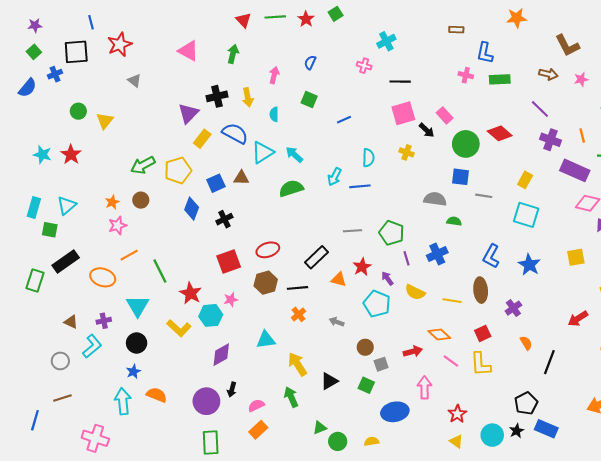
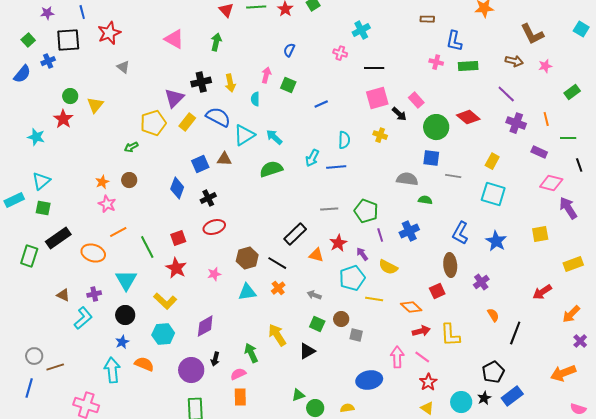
purple star: (35, 25) -> (47, 13), moved
pink arrow: (274, 75) -> (266, 75), moved
red star: (71, 155) -> (63, 119), moved
green arrow: (143, 165) -> (131, 147), size x0.6
yellow pentagon: (178, 170) -> (153, 123), moved
purple rectangle: (575, 170) -> (539, 152), size x0.6
cyan triangle: (67, 205) -> (41, 181), moved
cyan rectangle: (34, 207) -> (14, 200), moved, turned 48
pink star: (117, 225) -> (107, 204), turned -30
red ellipse: (268, 250) -> (214, 227), moved
red square: (229, 261) -> (178, 238), moved, size x0.7
black line: (297, 288) -> (277, 263), turned 36
yellow line: (452, 301) -> (374, 299), moved
cyan pentagon: (377, 304) -> (352, 278), turned 30
cyan hexagon: (211, 315) -> (163, 334), moved
red square: (483, 333) -> (437, 291), moved
cyan triangle: (266, 340) -> (247, 292), moved
red arrow: (413, 351) -> (421, 331), moved
gray circle: (60, 361) -> (34, 356), moved
pink line: (451, 361) -> (422, 357), moved
gray square: (381, 364) -> (356, 335), turned 32
green square: (366, 385) -> (317, 324), moved
green arrow: (291, 397) -> (251, 353), moved
blue rectangle: (546, 429) -> (512, 396), turned -60
orange rectangle: (258, 430) -> (240, 397), turned -48

